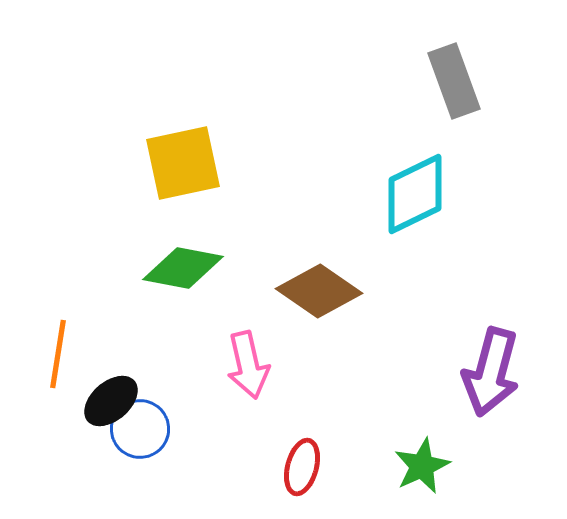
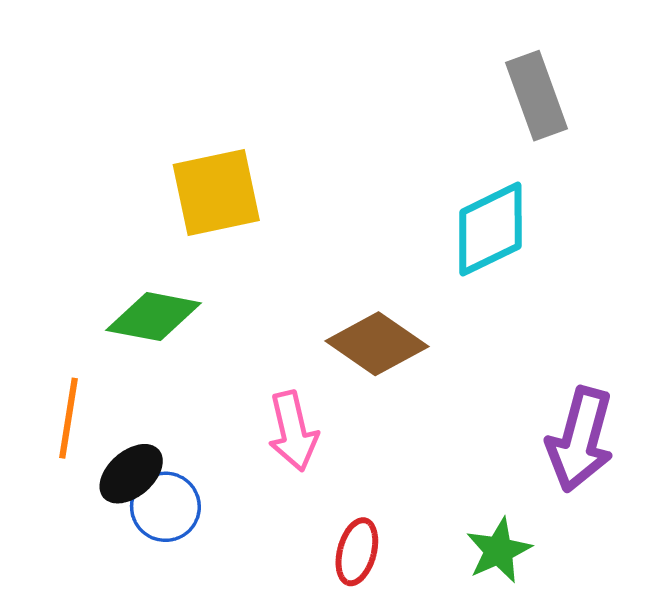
green diamond: (183, 268) -> (154, 317), moved

